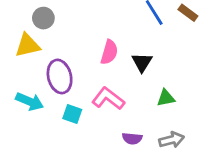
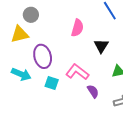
pink semicircle: (109, 52) -> (77, 28), moved
purple semicircle: (132, 138) -> (93, 91), moved, turned -128

